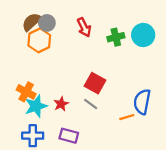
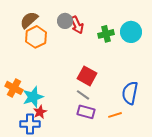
gray circle: (47, 23) -> (65, 21), moved
orange cross: (26, 92) -> (14, 88), moved
red star: (61, 104) -> (40, 112), moved
orange line: (127, 117) -> (115, 115), moved
purple rectangle: (69, 136) -> (86, 112), moved

